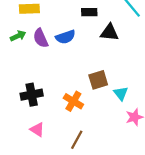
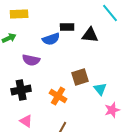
black rectangle: (89, 12) -> (67, 27), moved
purple semicircle: (41, 38) -> (31, 60), moved, turned -54

